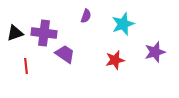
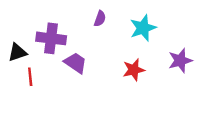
black triangle: (15, 33) -> (17, 52), moved

